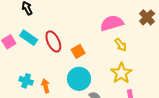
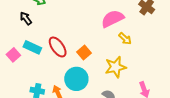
yellow star: (121, 73) -> (116, 67), moved, turned 30
cyan circle: (79, 79) -> (76, 79), moved

